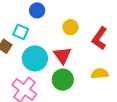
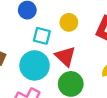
cyan square: (21, 32) -> (42, 36), moved

